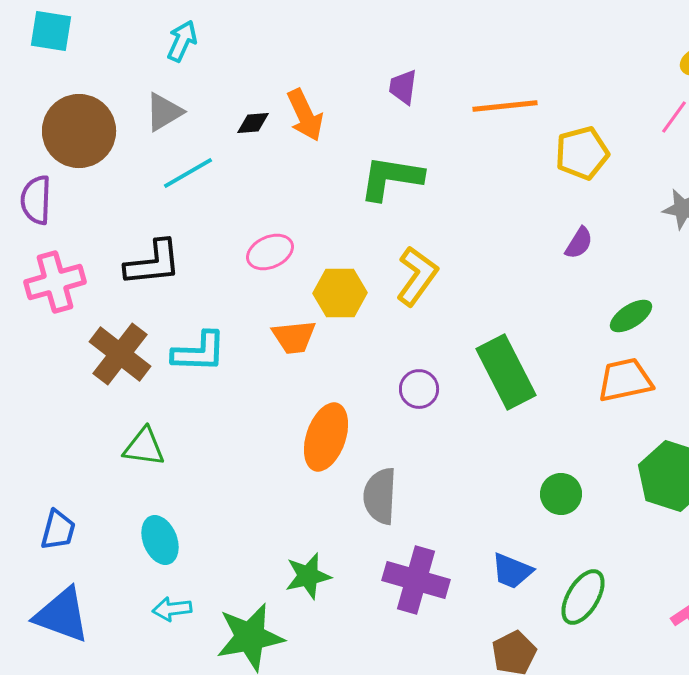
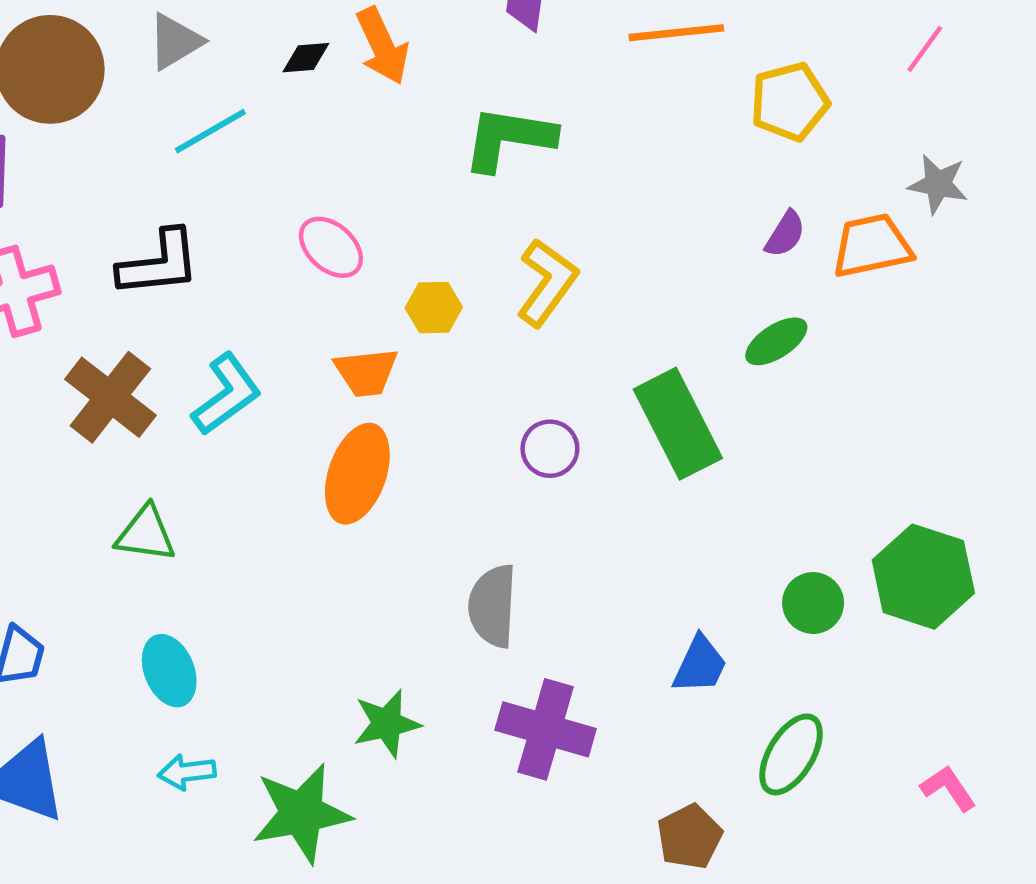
pink ellipse: (270, 252) -> (331, 247), turned 66
yellow hexagon: (340, 293) -> (434, 308), size x0.7
green ellipse: (631, 316) -> (776, 341), moved
cyan L-shape: (199, 352) -> (227, 394), turned -38
orange trapezoid: (625, 380) -> (872, 246), moved
orange ellipse: (326, 437) -> (357, 474), moved
green circle: (561, 494) -> (813, 603), moved
blue trapezoid: (512, 571) -> (700, 665), moved, turned -87

